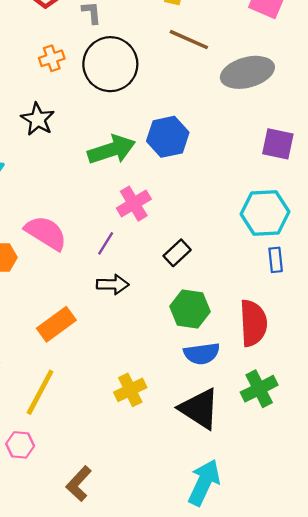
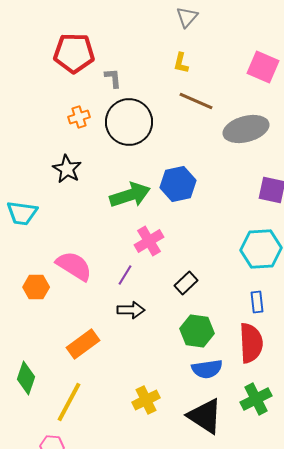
blue rectangle: (276, 260) -> (257, 302), moved

